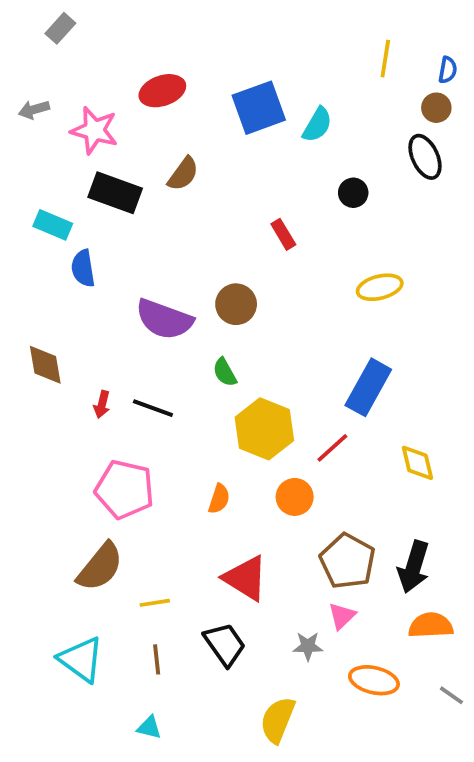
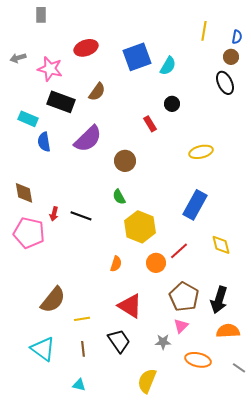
gray rectangle: (60, 28) -> (41, 15), moved, turned -42
black circle: (353, 193) -> (172, 104), moved
purple semicircle: (164, 319) -> (88, 139), moved, turned -64
red line: (332, 448) -> (179, 251), moved
pink pentagon: (125, 489) -> (29, 233), moved

